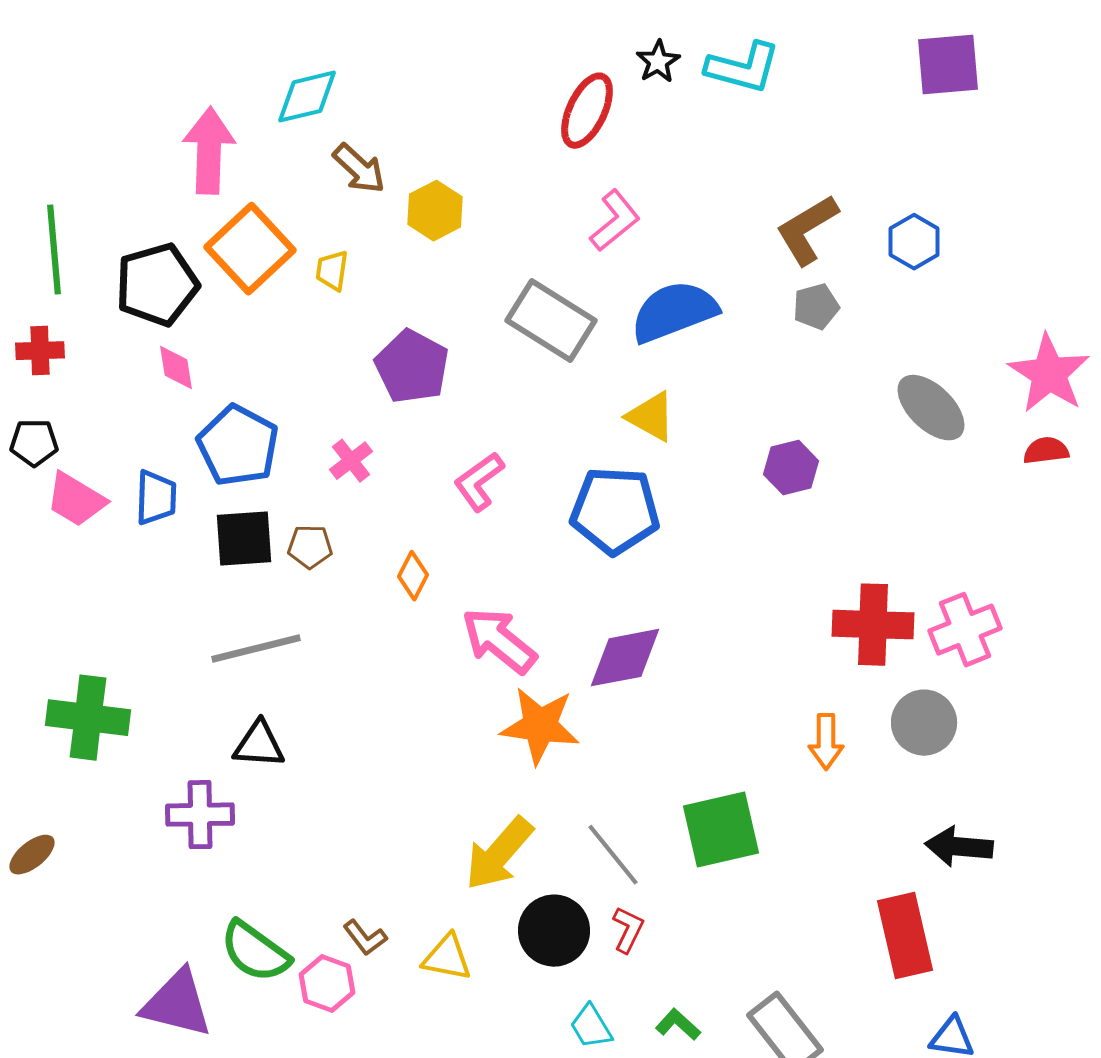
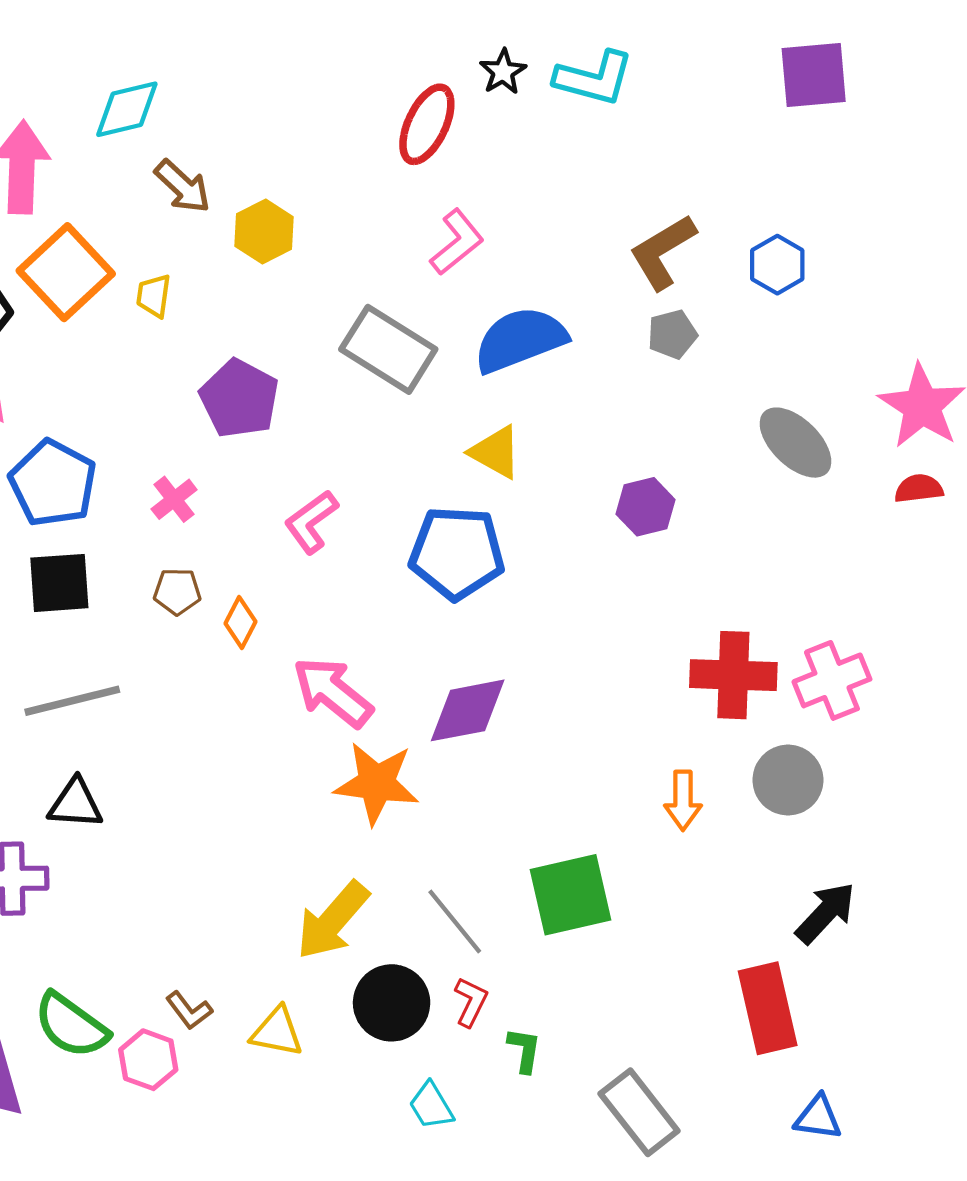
brown pentagon: (310, 547) -> (177, 591), moved
black arrow: (959, 847) -> (825, 913), turned 128
green L-shape: (678, 1025) -> (524, 1050), moved, turned 57

